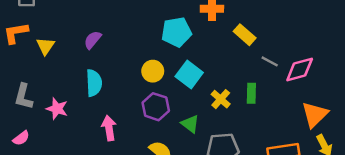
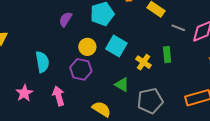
purple semicircle: (93, 40) -> (65, 19), moved
purple hexagon: (156, 107) -> (81, 69), moved
pink star: (57, 109) -> (24, 93), moved, turned 30

